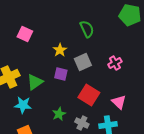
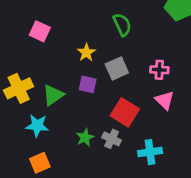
pink cross: (115, 63) -> (159, 70), turned 32
pink triangle: (119, 102) -> (165, 100), moved
gray cross: (82, 123) -> (112, 139), moved

